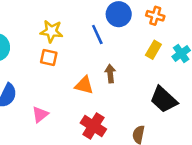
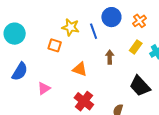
orange cross: (155, 16) -> (140, 21), turned 32
yellow star: (51, 31) -> (71, 27), moved
brown arrow: (110, 74) -> (110, 57), moved

